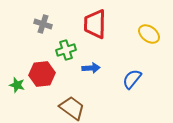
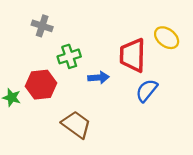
red trapezoid: (95, 24) -> (133, 55), moved

